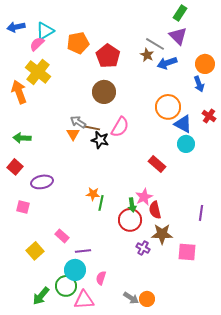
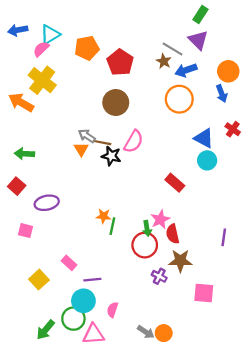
orange arrow: (19, 92) -> (21, 102), turned -40
orange circle: (168, 107) -> (179, 99), moved
pink square: (187, 252) -> (204, 293), moved

